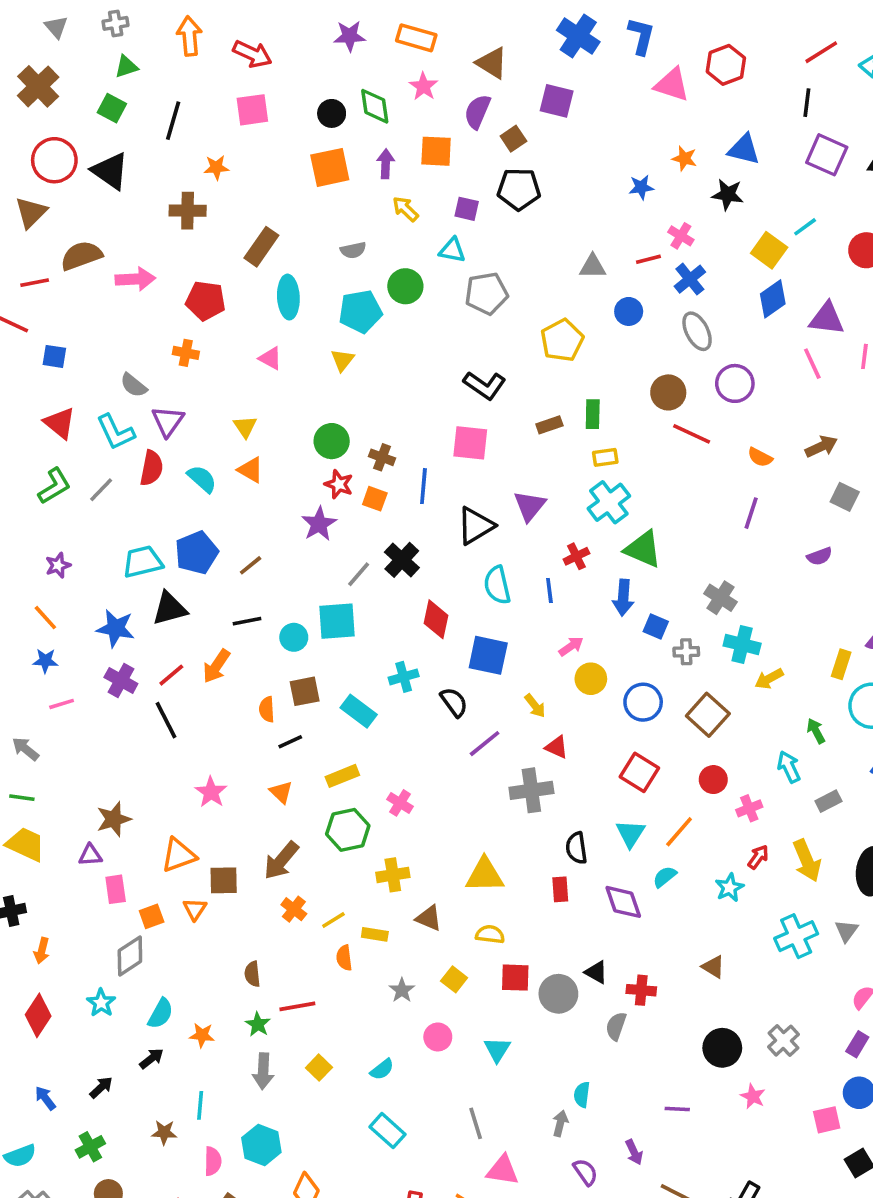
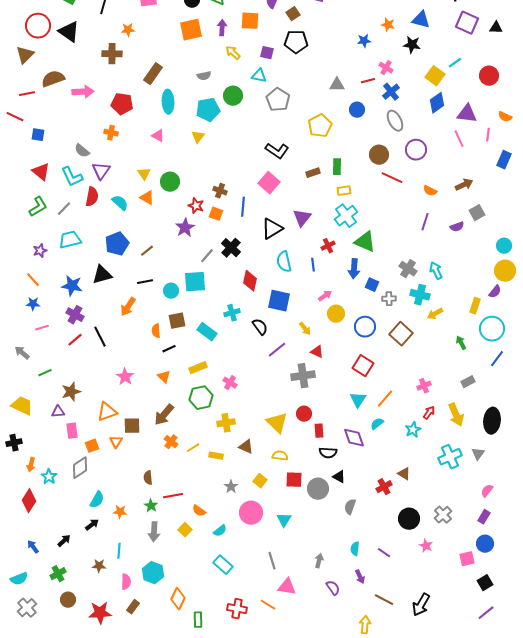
gray pentagon: (486, 293) -> (278, 100), turned -30
green circle: (332, 441) -> (170, 182), moved
pink square: (470, 443) -> (269, 183), turned 35
gray square: (845, 497) -> (477, 213), turned 35
purple semicircle: (819, 556) -> (457, 227), moved
cyan trapezoid: (143, 562) -> (70, 240), moved
red line: (171, 675) -> (75, 340), moved
cyan arrow: (789, 767) -> (436, 271), moved
red circle: (713, 780) -> (304, 414), moved
green line: (22, 798) -> (45, 373), moved, turned -32
black semicircle: (576, 848) -> (328, 453), moved, turned -78
yellow triangle: (485, 875) -> (277, 423), turned 45
orange semicircle: (344, 958) -> (199, 511), moved, turned -48
red cross: (641, 990) -> (384, 487), moved, turned -35
cyan star: (101, 1003) -> (49, 477), moved
pink circle: (438, 1037) -> (251, 513), size x1.5
cyan semicircle: (582, 1095) -> (355, 549), moved
purple line: (677, 1109) -> (384, 553), turned 32

